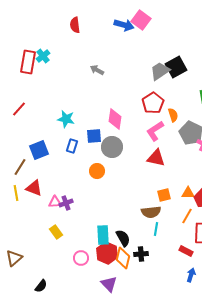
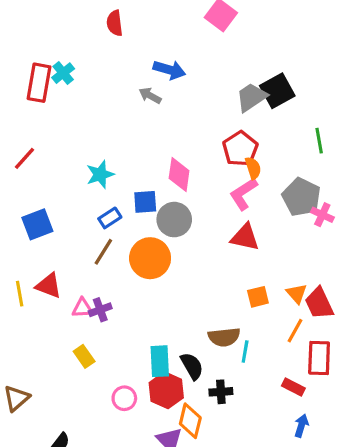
blue arrow: (124, 25) -> (169, 70), moved
orange semicircle: (173, 115) -> (253, 168), moved
cyan star: (66, 119) -> (100, 174), turned -30
blue rectangle: (72, 146) -> (110, 218), turned 40
blue square: (39, 150) -> (37, 224), moved
brown line: (20, 167) -> (103, 252), moved
orange circle: (97, 171) -> (150, 258), size x1.6
orange triangle: (188, 193) -> (297, 294), turned 48
brown semicircle: (151, 212) -> (224, 337), moved
orange diamond: (123, 258) -> (190, 421), moved

